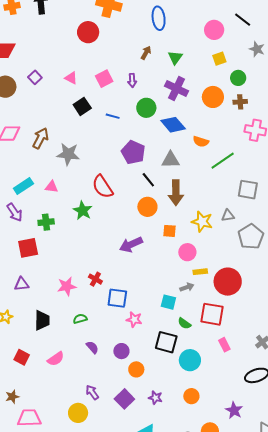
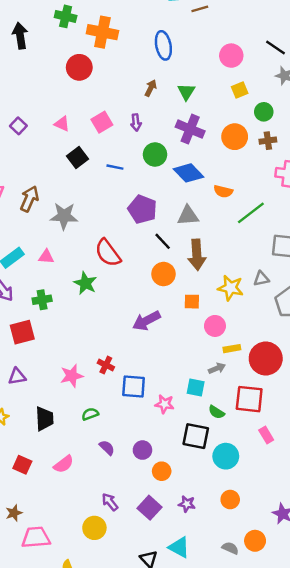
black line: (243, 20) -> (275, 47), moved
pink star: (134, 319) -> (165, 404), moved

